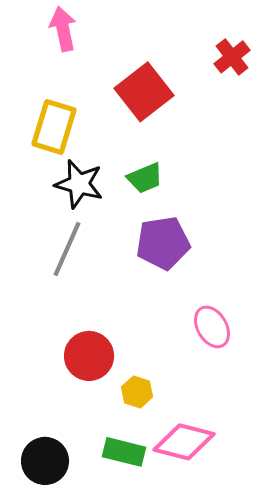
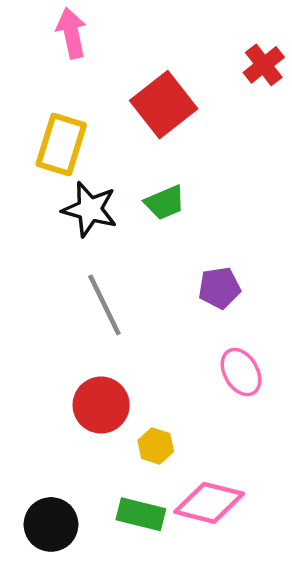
purple pentagon: (163, 243) -> (219, 288), moved, size x0.7
gray line: (67, 249) -> (104, 305), moved, turned -50

